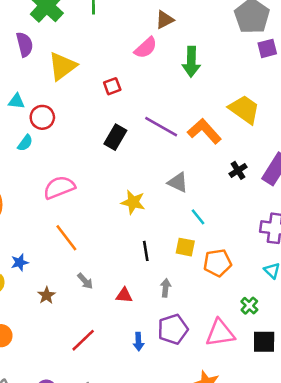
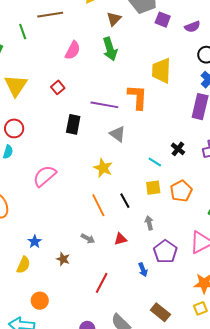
brown triangle: (165, 20) -> (114, 19), moved
purple square: (267, 48) -> (163, 20), turned -35
yellow trapezoid: (244, 109) -> (161, 71), turned -104
orange L-shape: (204, 131) -> (138, 97), turned 64
black cross: (238, 170) -> (178, 149), moved
gray triangle: (178, 182) -> (118, 134), moved, turned 30
yellow star: (133, 202) -> (103, 168), turned 30
orange line: (66, 238) -> (98, 205), moved, turned 30

